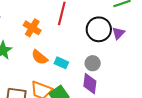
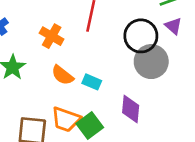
purple triangle: (118, 33) -> (173, 26), moved, turned -32
gray circle: (93, 63) -> (151, 62), moved, size x1.6

